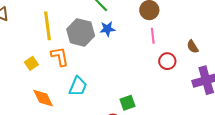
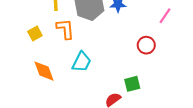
pink line: (153, 36) -> (165, 16), turned 35
red circle: (167, 61) -> (146, 45), moved

